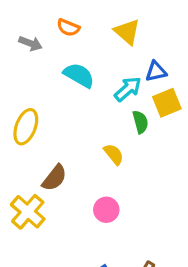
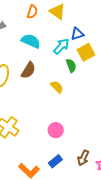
orange semicircle: (68, 28) -> (32, 12), moved, turned -88
brown semicircle: (54, 178) -> (28, 70), moved
pink circle: (106, 210) -> (56, 130), moved

